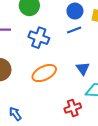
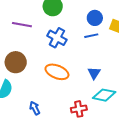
orange ellipse: (44, 73) -> (57, 72), turned 40
blue arrow: (15, 114) -> (35, 108), moved

